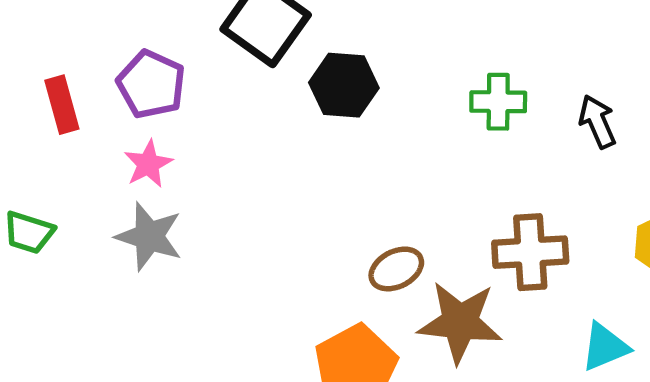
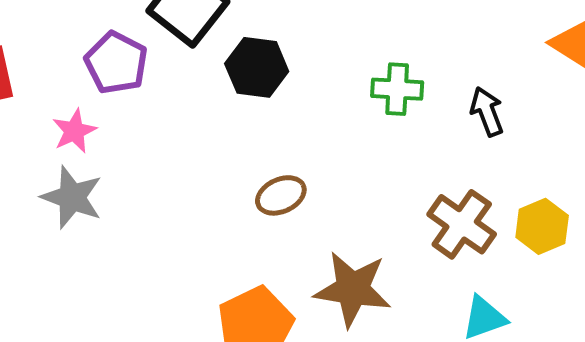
purple pentagon: (151, 84) -> (116, 63), moved
brown cross: (530, 252) -> (462, 224), moved, turned 36
brown ellipse: (396, 269) -> (281, 195), moved

